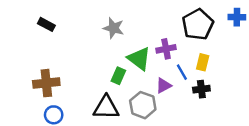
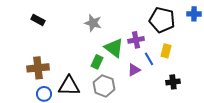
black pentagon: (198, 24) -> (162, 20), turned -30
black cross: (201, 89) -> (173, 82), moved
gray hexagon: (143, 105) -> (104, 86), moved
black triangle: (106, 107) -> (69, 86), moved

